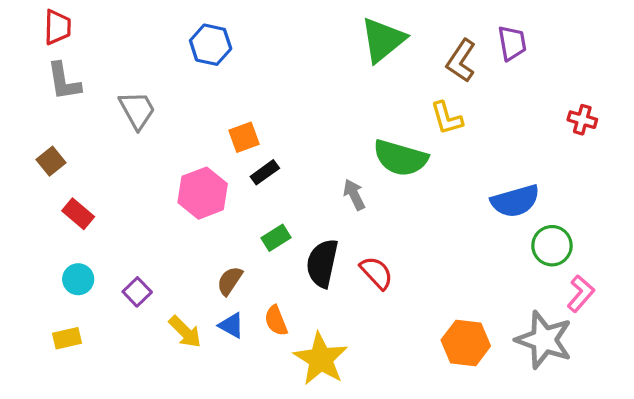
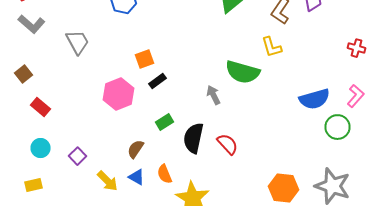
gray L-shape: (64, 81) -> (32, 24), turned -40
pink L-shape: (581, 294) -> (356, 96), moved

